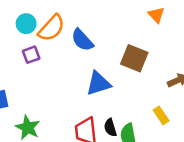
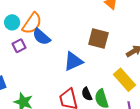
blue semicircle: (82, 40) -> (41, 37), moved
yellow rectangle: (161, 115) -> (124, 80), size x1.6

